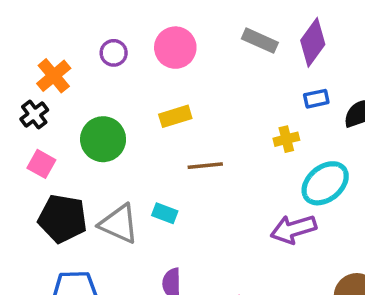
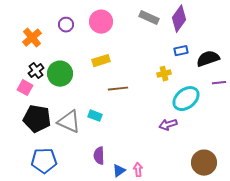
black cross: (34, 115) -> (36, 71), moved
purple arrow: (293, 229) -> (168, 125), size x0.7

